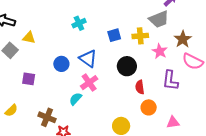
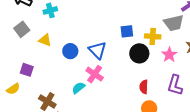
cyan cross: (79, 23) -> (50, 10), moved
yellow triangle: (29, 38) -> (45, 40), moved
black circle: (127, 66) -> (139, 53), moved
purple square: (29, 79) -> (27, 70), moved
pink cross: (89, 83) -> (95, 74), turned -30

